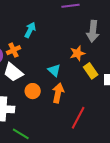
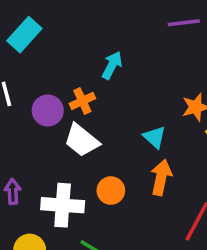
orange circle: (33, 91) -> (111, 191), moved

